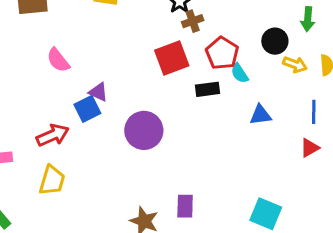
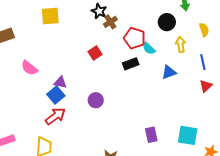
red square: (172, 58) -> (95, 53), moved, size x0.6
yellow arrow: (295, 64) -> (181, 45), moved, turned -105
purple circle: (144, 130) -> (96, 100), size x0.6
red arrow: (53, 135) -> (55, 116), moved
purple rectangle: (185, 206) -> (151, 135), moved

